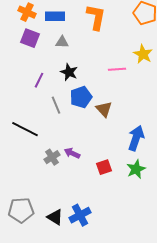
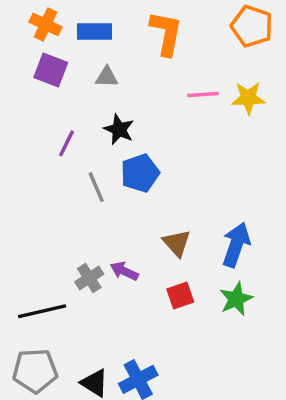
yellow star: (143, 54) -> (248, 98), turned -30
pink line: (117, 69) -> (203, 94), moved
brown triangle: (104, 109) -> (177, 243), moved
black line: (25, 129) -> (42, 311), moved, turned -40

